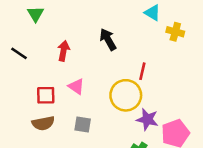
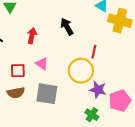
yellow cross: (175, 32) -> (120, 21), size x1.6
gray square: (83, 124) -> (47, 94), size x1.6

